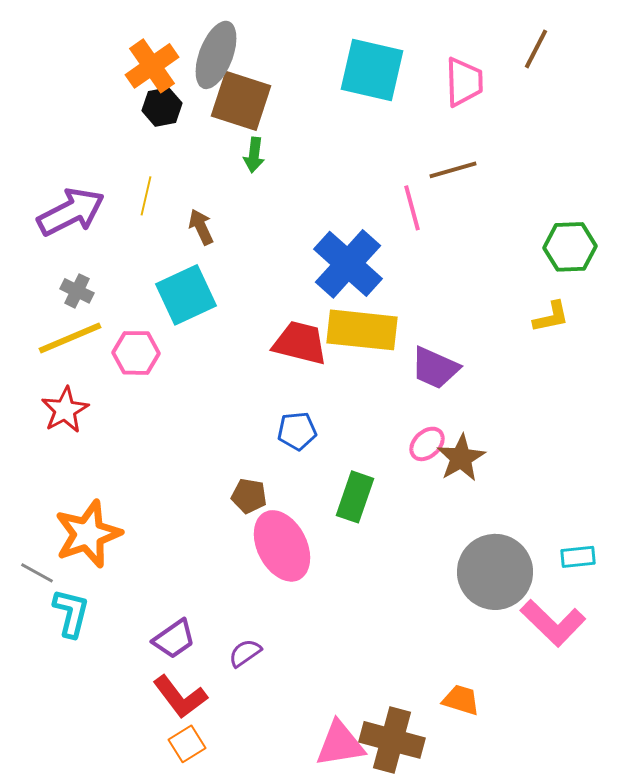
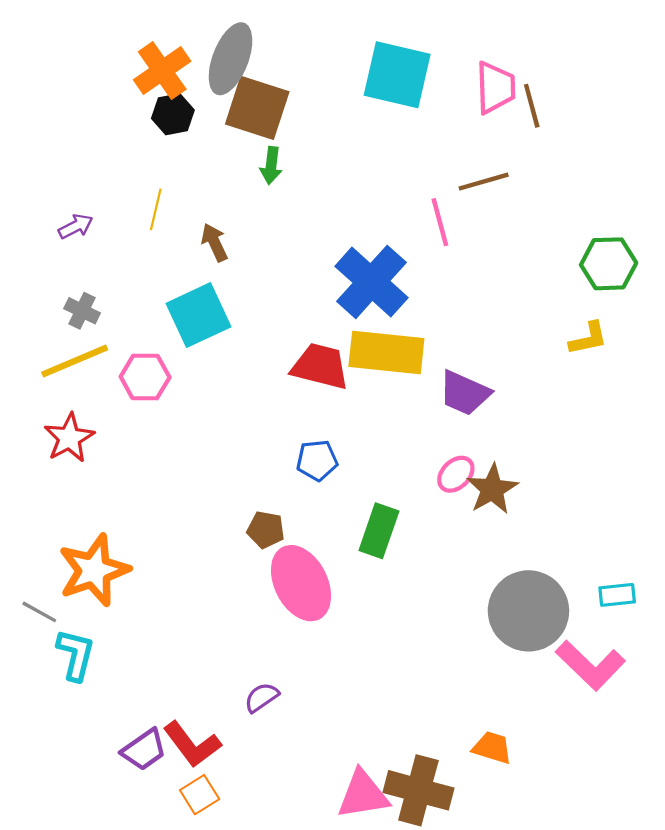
brown line: (536, 49) -> (532, 106), moved, turned -42
purple arrow: (71, 212) -> (76, 226), size x0.5
purple trapezoid: (174, 639) -> (144, 750), moved

